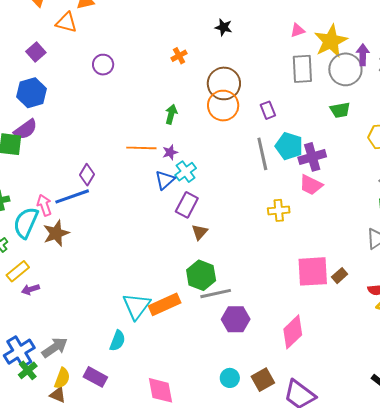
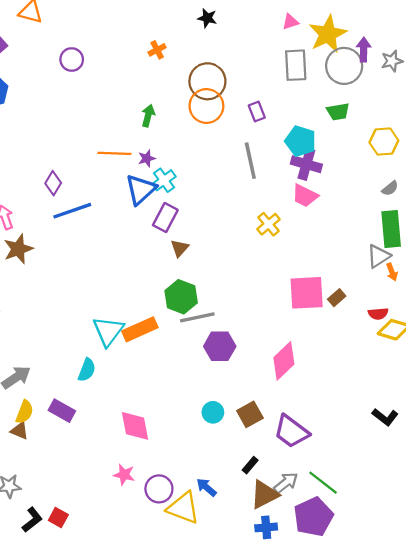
cyan pentagon: (289, 146) -> (300, 141), moved
purple cross: (312, 157) -> (306, 164), turned 32
blue triangle: (165, 180) -> (141, 189), size x1.4
blue line: (72, 196) -> (72, 211), moved
yellow cross: (279, 210) -> (269, 224), turned -35

